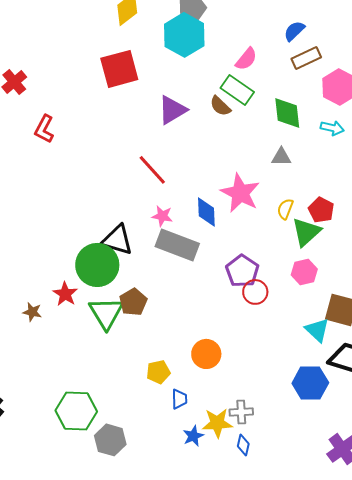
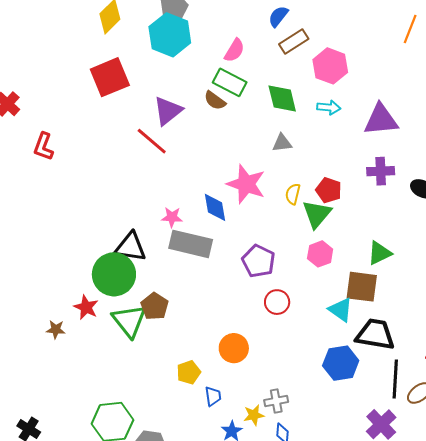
red line: (152, 170) -> (152, 141), moved
red circle: (255, 292) -> (277, 302), moved
yellow star: (217, 423) -> (254, 415), size x0.7

